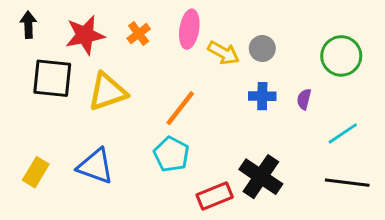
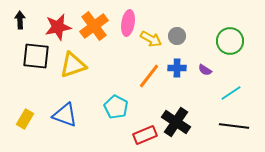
orange cross: (139, 34) -> (94, 26), size x1.8
purple semicircle: (304, 99) -> (205, 70), turned -72
orange line: (180, 108) -> (149, 76), moved

